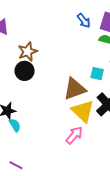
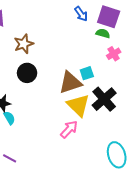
black circle: (25, 71) -> (27, 73), moved
cyan square: (97, 74) -> (87, 73), moved, turned -32

